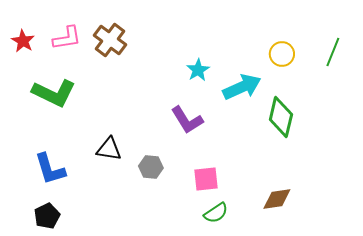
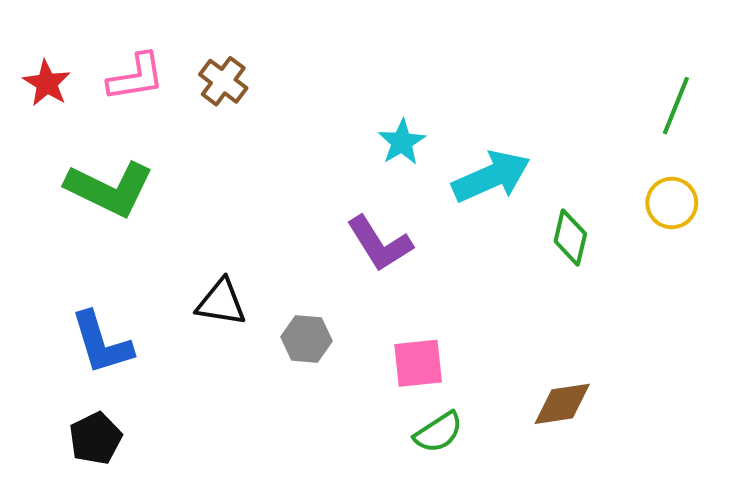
brown cross: (110, 40) -> (223, 81), size x0.7
yellow circle: (282, 54) -> (672, 203), moved
green diamond: (281, 117) -> (570, 237), size x0.7

